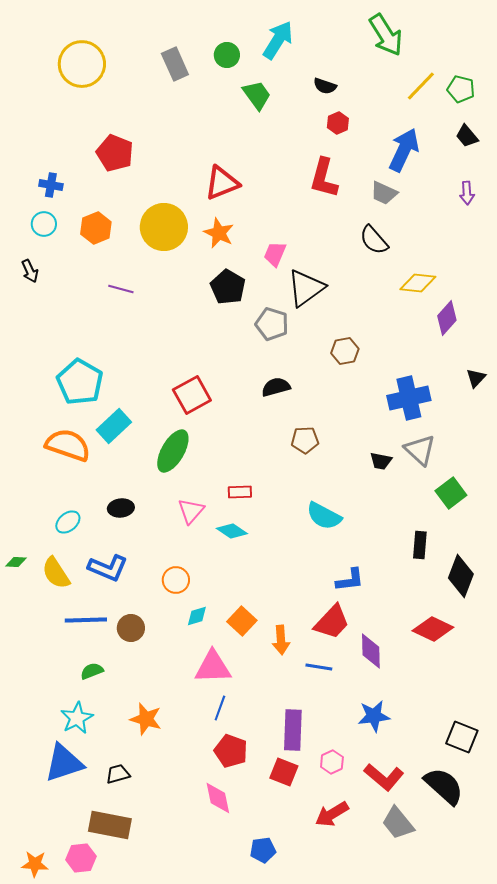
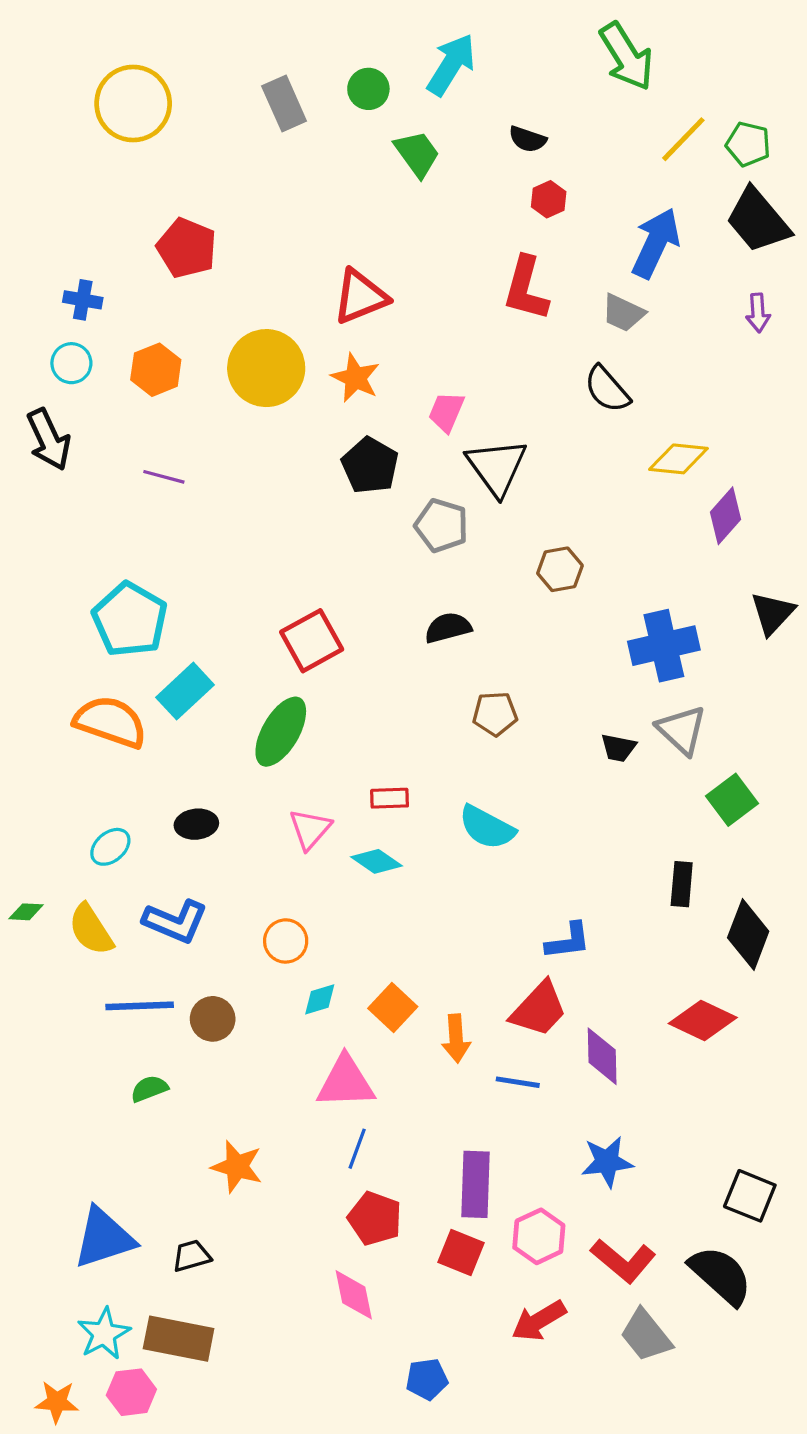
black trapezoid: (467, 136) -> (758, 220), size x1.8
black arrow: (30, 271) -> (49, 439), size x1.6
black triangle: (306, 288) -> (497, 467), turned -30
purple line: (121, 289) -> (164, 477), moved
black triangle: (476, 378) -> (773, 613), size x1.4
cyan semicircle: (324, 516) -> (487, 827), moved
cyan star: (77, 718) -> (104, 1334), moved
pink hexagon: (332, 762) -> (539, 1236), size x1.4

